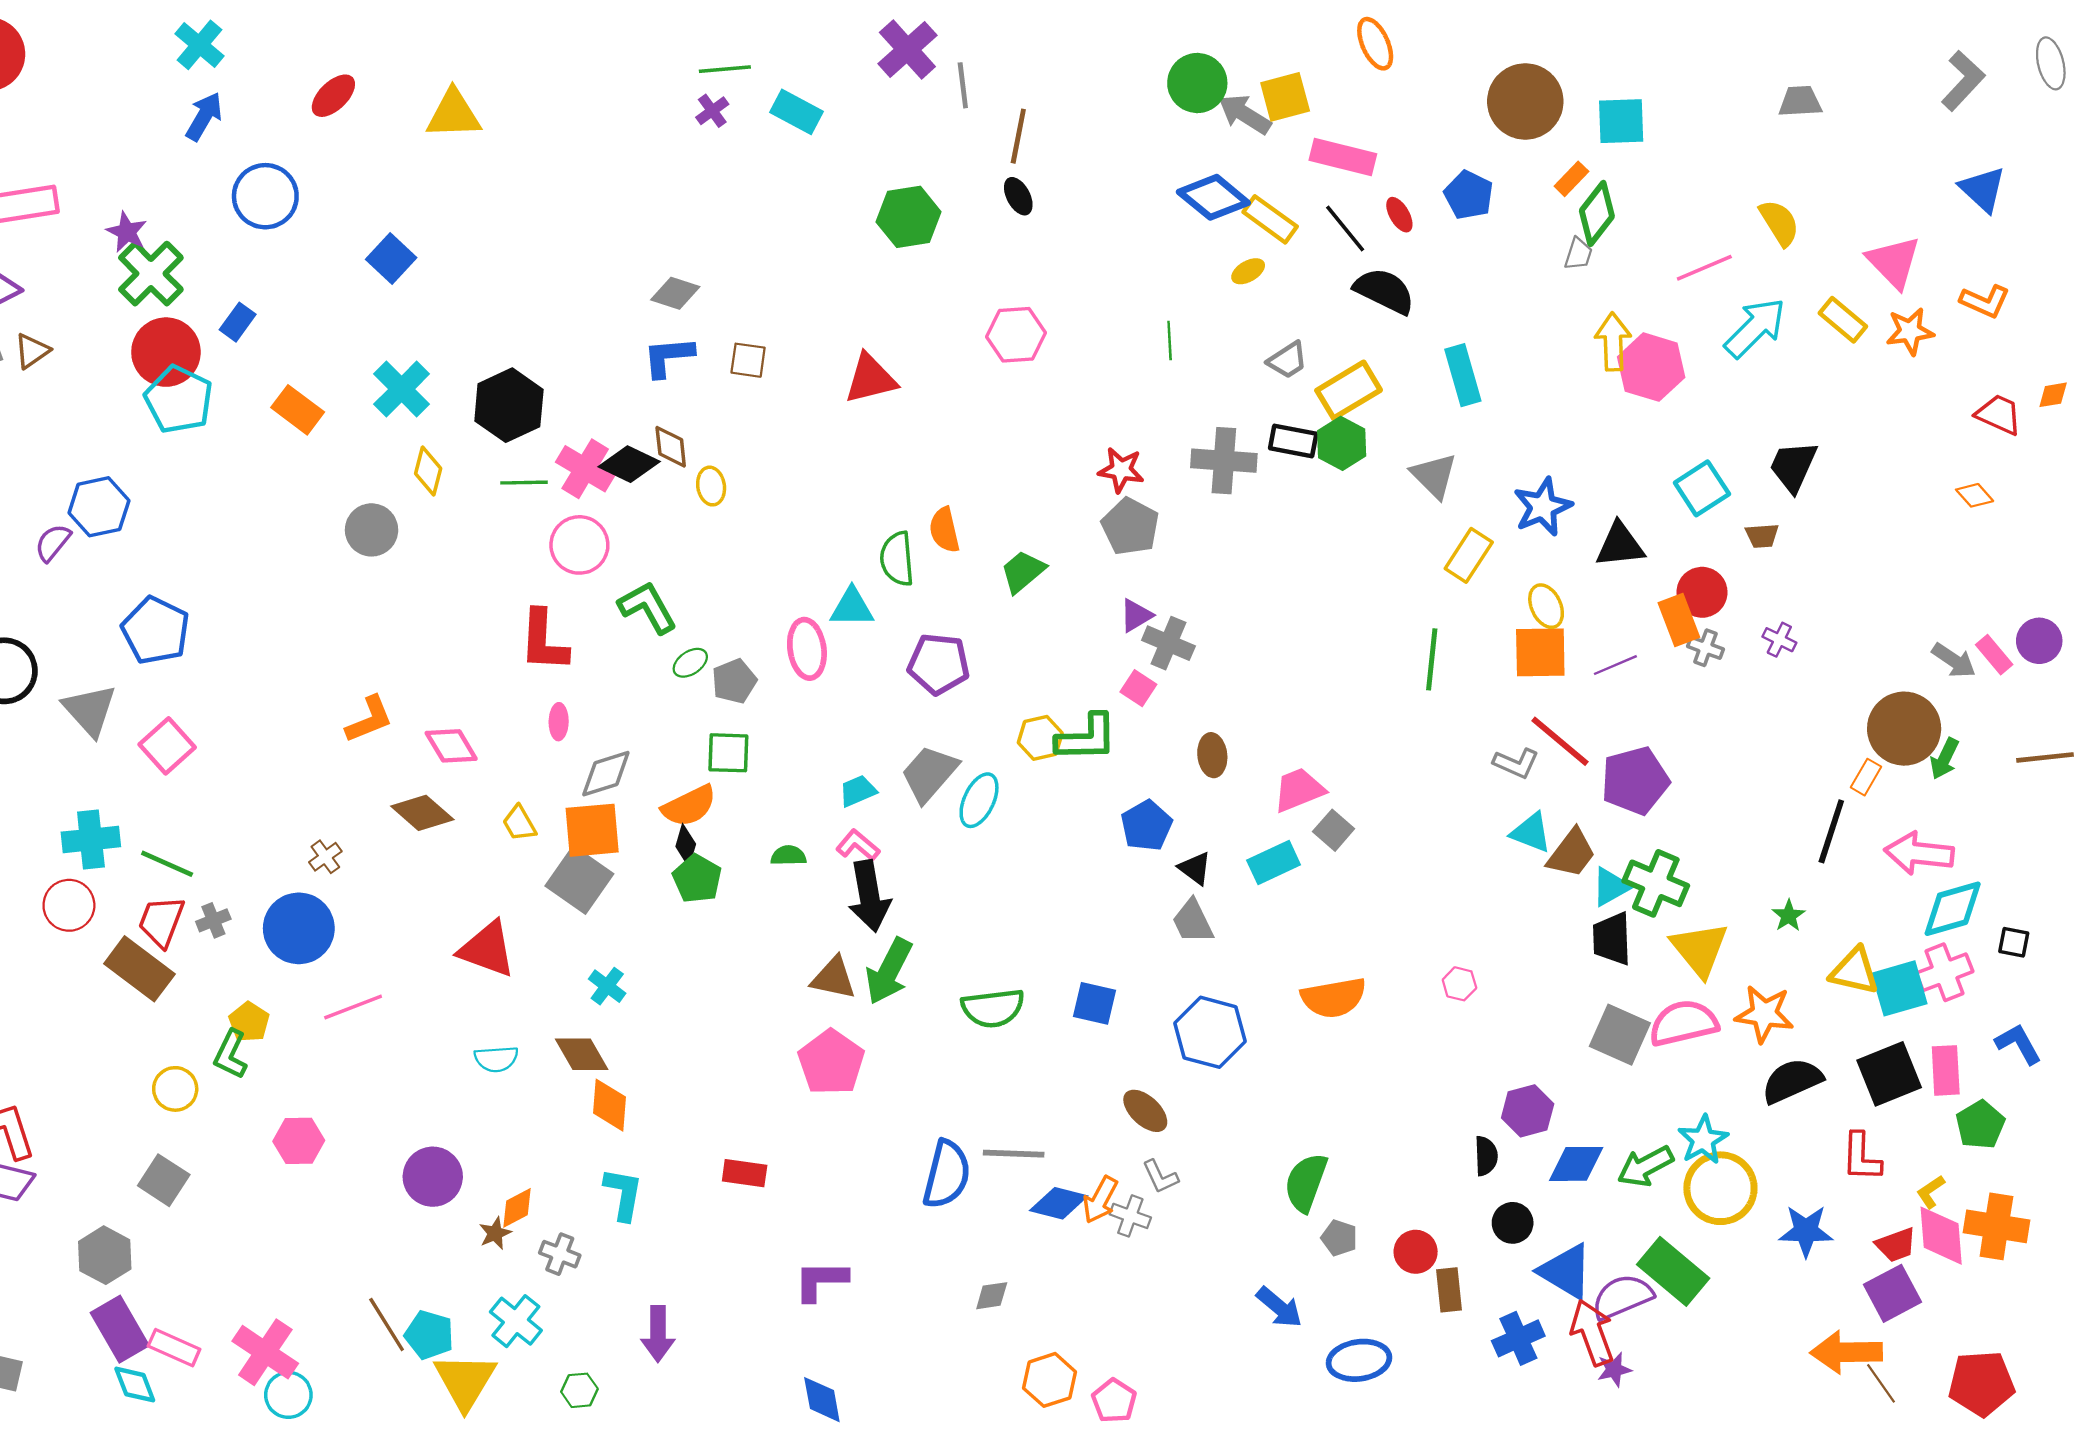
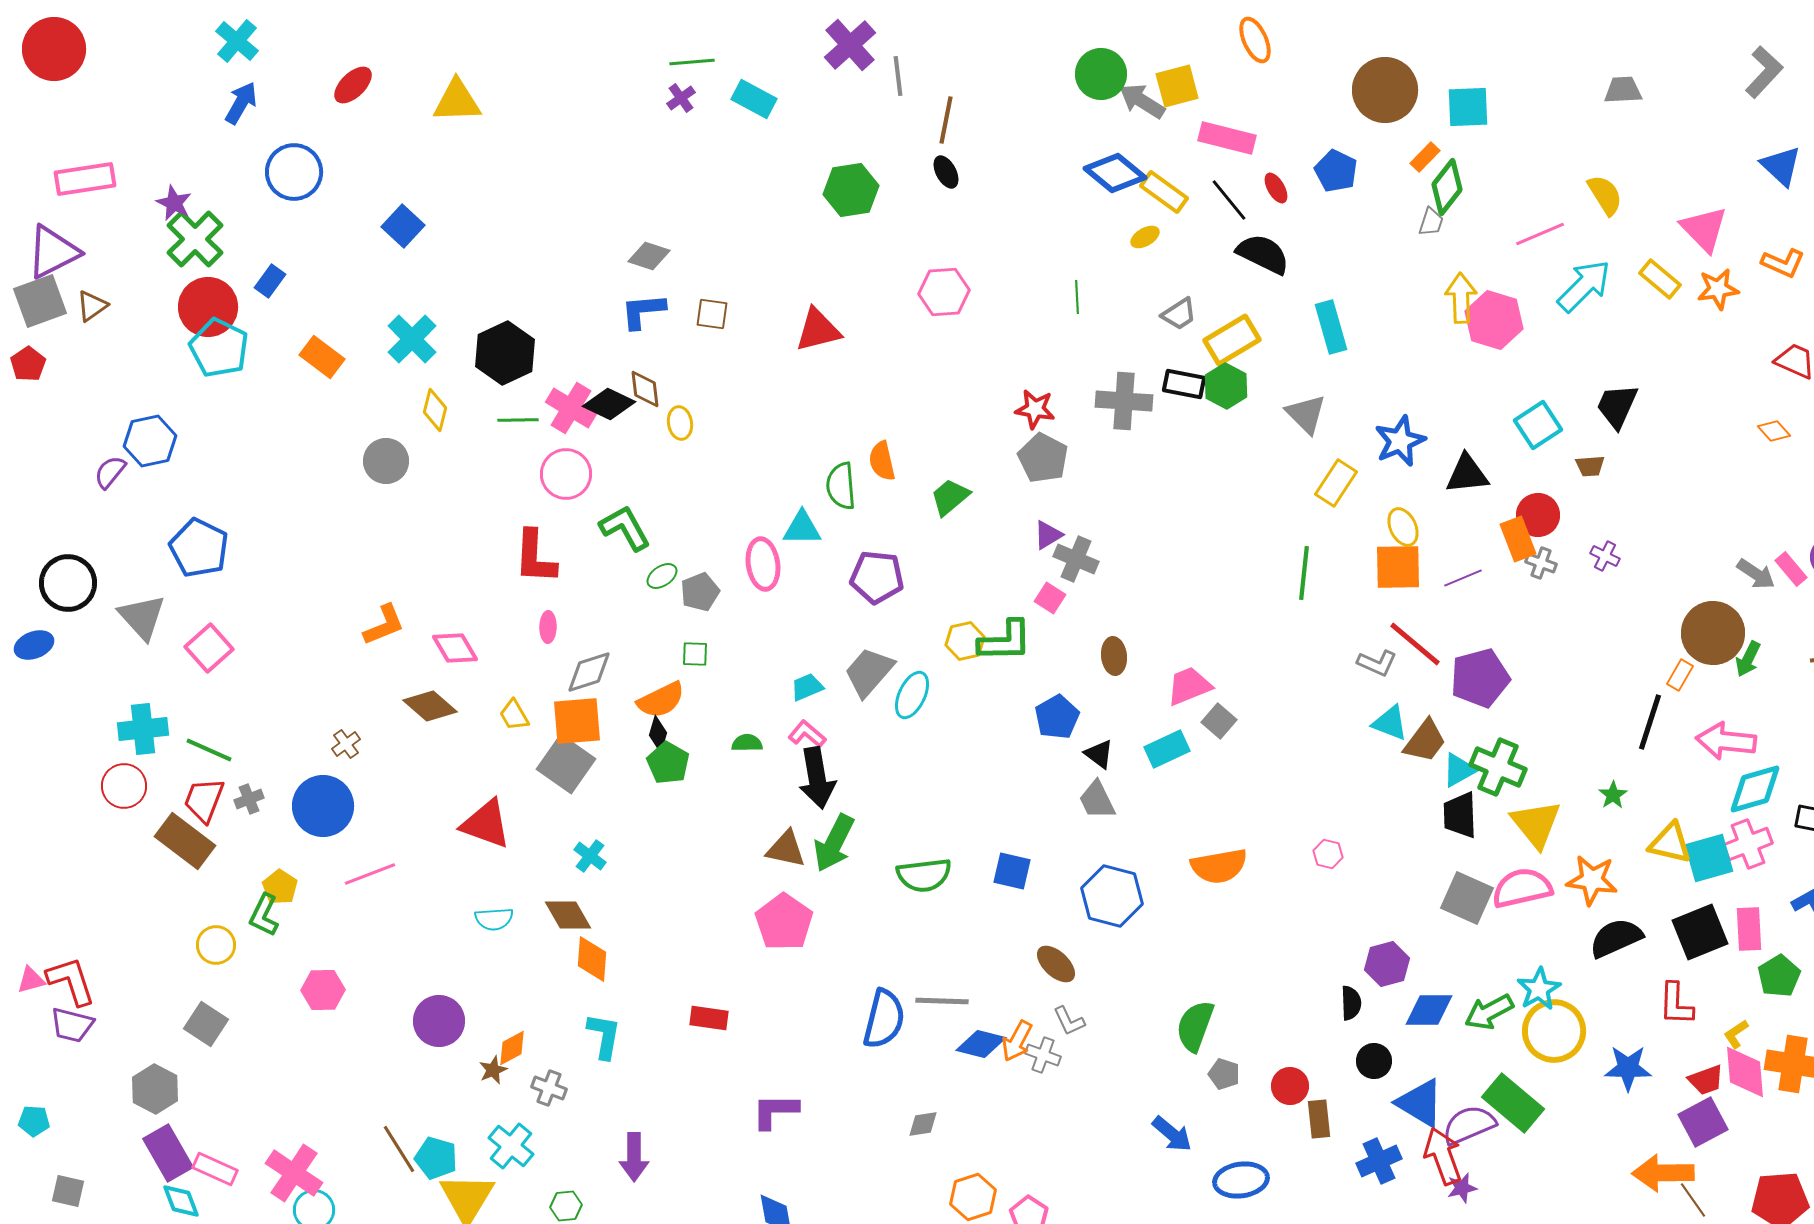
green square: (728, 753) -> (695, 654), size x0.7

